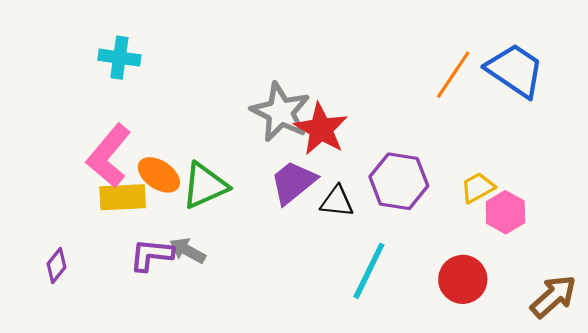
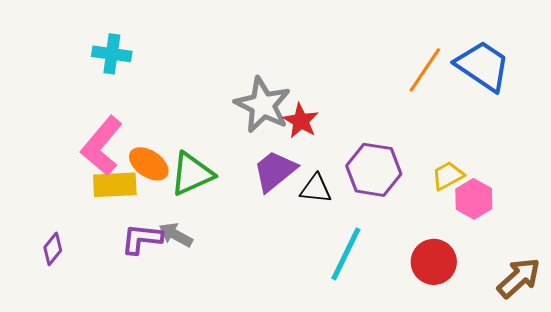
red star: (321, 129) -> (301, 121), size x0.7

